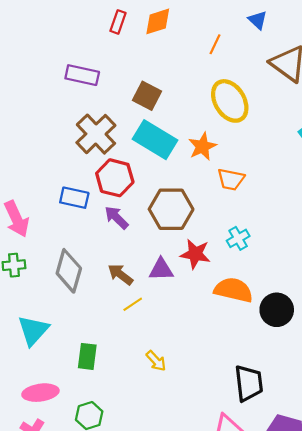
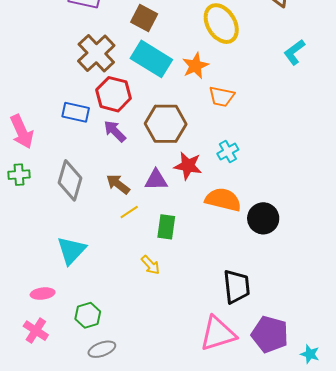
cyan triangle: (33, 330) -> (71, 250), moved
green rectangle: (87, 356) -> (166, 227), moved
pink ellipse: (40, 393) -> (43, 294), size x0.7

